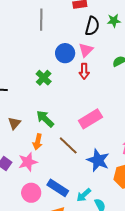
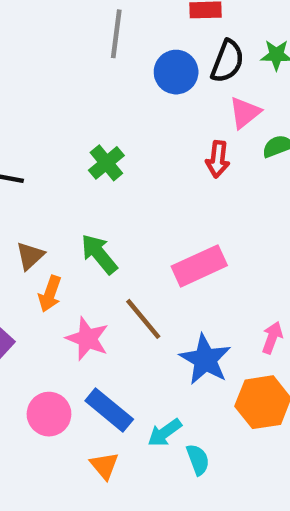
pink triangle: (86, 50) -> (245, 113), moved
blue circle: (65, 53) -> (176, 72), moved
red arrow: (84, 71) -> (218, 159), moved
orange arrow: (38, 142) -> (50, 294), moved
pink star: (28, 162) -> (87, 339), moved, turned 30

